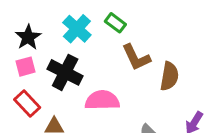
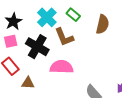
brown L-shape: (136, 57) -> (64, 37), moved
brown semicircle: (169, 76) -> (102, 24), moved

